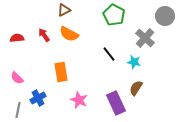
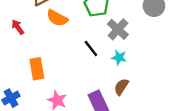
orange semicircle: (69, 34) -> (57, 18), moved
gray cross: (145, 38) -> (118, 29), moved

